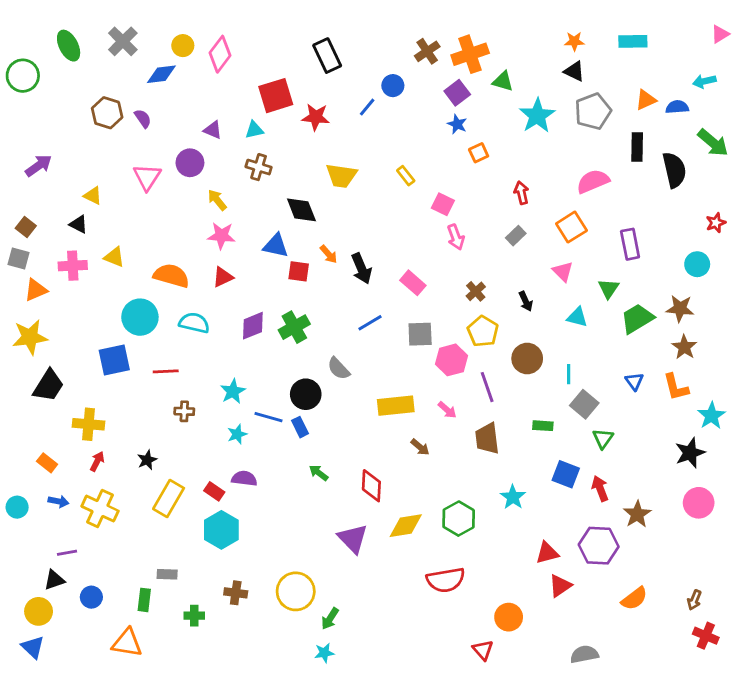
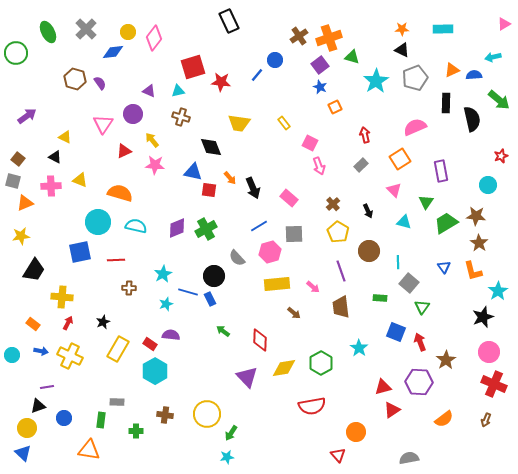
black rectangle: (327, 56) -> (229, 21), moved
red triangle: (223, 277) -> (124, 151), moved
yellow star: (30, 337) -> (21, 236), size x0.7
pink hexagon: (451, 360) -> (270, 252), moved
red cross: (706, 636) -> (494, 384), moved, size x1.4

